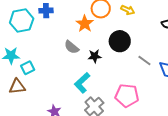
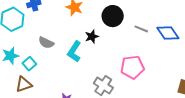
gray semicircle: (72, 47) -> (46, 43), moved
cyan L-shape: (82, 83) -> (74, 52), moved

